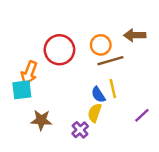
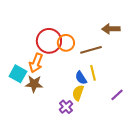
orange circle: (101, 45) -> (66, 43), moved
orange arrow: (29, 73) -> (36, 63), moved
cyan square: (22, 90) -> (18, 74), turned 36
brown star: (41, 120) -> (34, 84), moved

